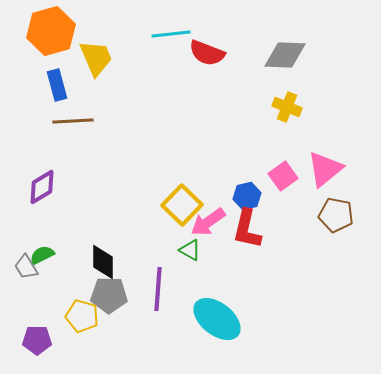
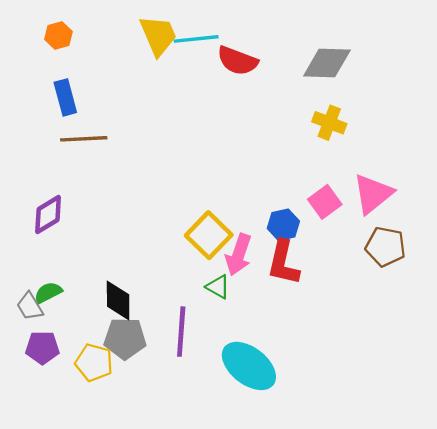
orange hexagon: (51, 31) -> (58, 35), size x0.5
yellow trapezoid: (96, 58) -> (158, 35), moved
pink arrow: (208, 222) -> (239, 255), turned -36
purple pentagon: (37, 340) -> (42, 348), moved

